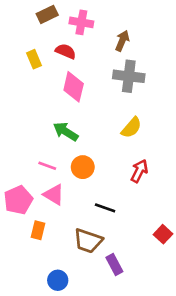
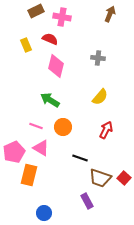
brown arrow: (122, 41) -> (110, 14), moved
gray cross: (129, 76) -> (98, 58), size x0.6
orange rectangle: (38, 230) -> (29, 175), size x1.5
brown trapezoid: (88, 241) -> (100, 178), moved

